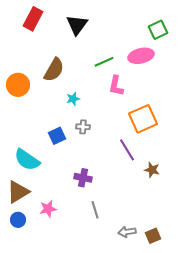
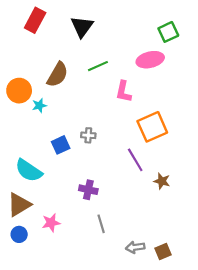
green line: (104, 62) -> (98, 66), moved
cyan star: (73, 99) -> (39, 105), moved

